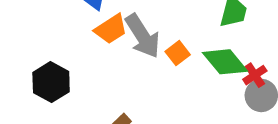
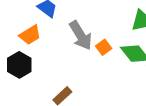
orange trapezoid: (111, 29) -> (30, 35), moved

